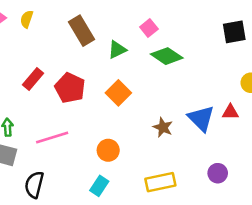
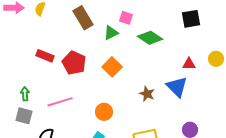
pink square: (149, 28) -> (126, 18), moved, turned -32
black square: (234, 32) -> (191, 19), moved
red rectangle: (33, 79) -> (45, 56), turned 72
red triangle: (230, 112) -> (189, 64), moved

